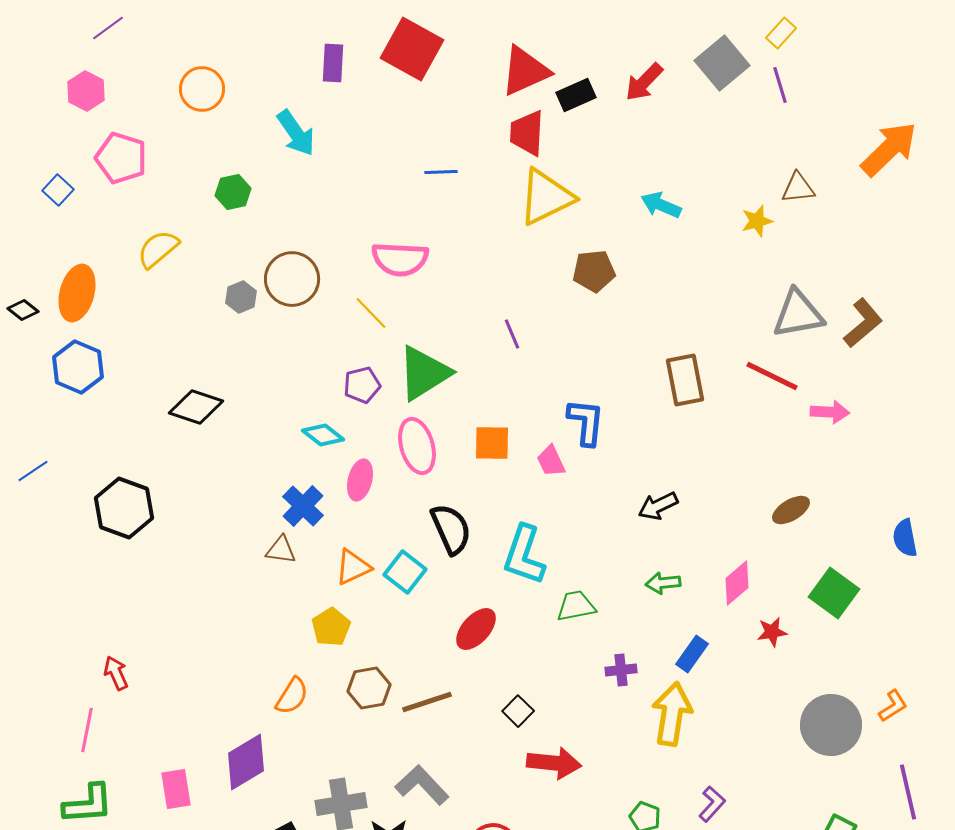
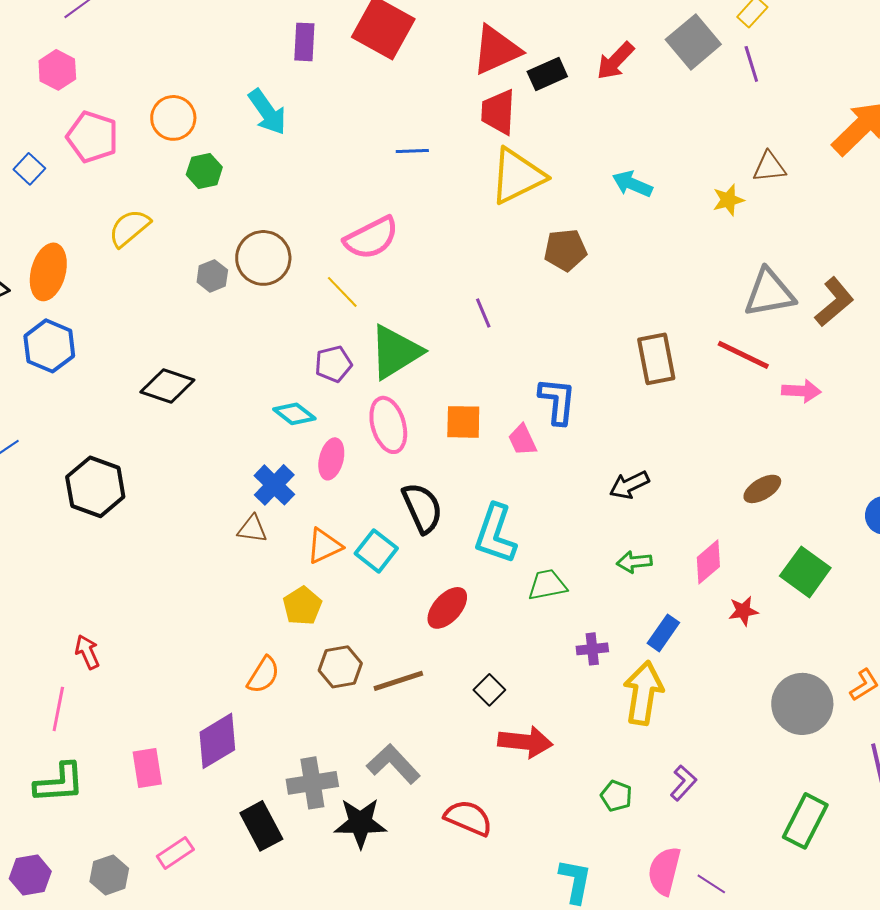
orange circle: (202, 89) -> (173, 118), moved
pink semicircle: (400, 259) -> (371, 238), turned -30

